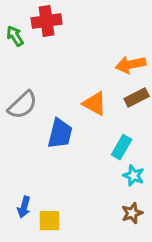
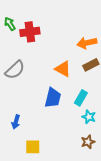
red cross: (47, 21) -> (30, 32), moved
blue trapezoid: (60, 134) -> (53, 98), moved
blue arrow: (24, 207) -> (16, 122), moved

